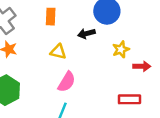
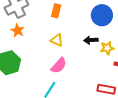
black arrow: (86, 34) -> (91, 40), moved

